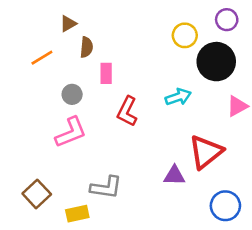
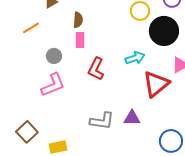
brown semicircle: (86, 47) -> (78, 20), moved
red triangle: (206, 152) -> (156, 84), moved
gray L-shape: (106, 187) -> (102, 121), moved

